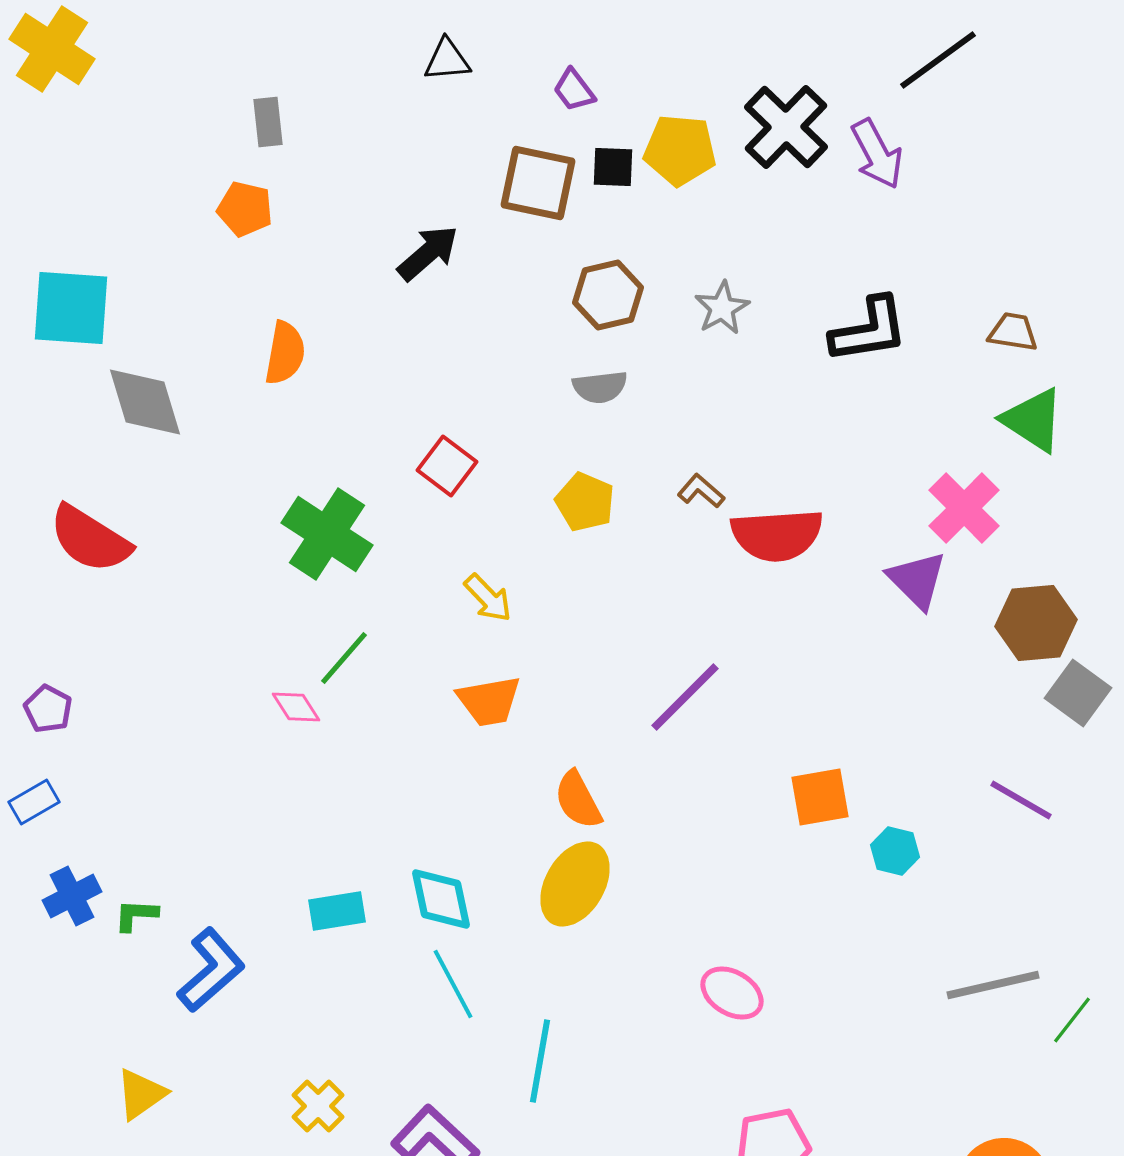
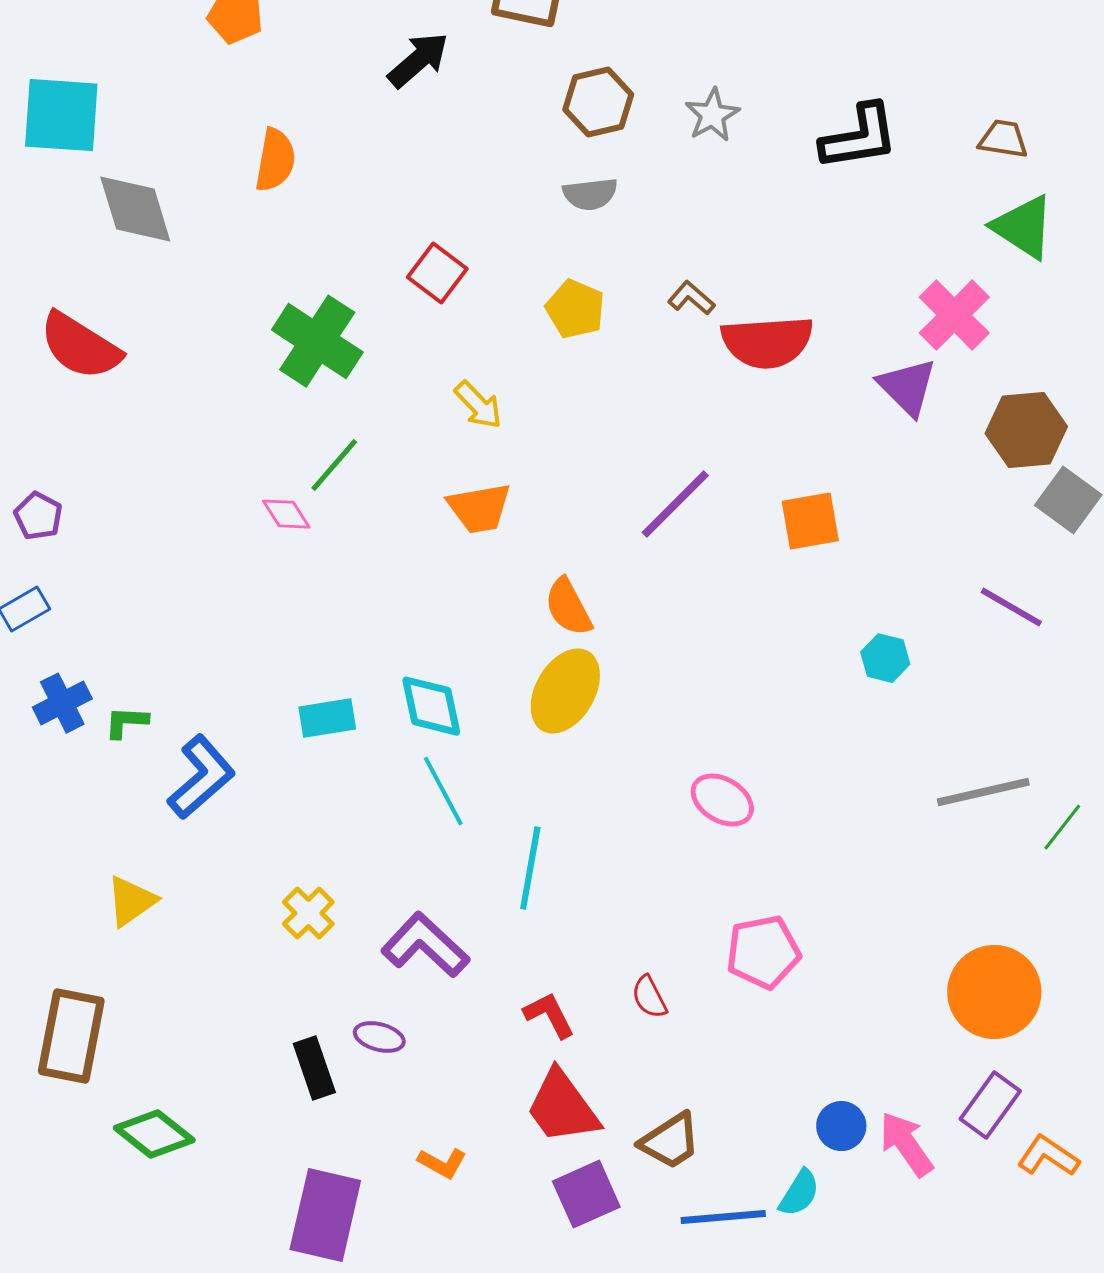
orange square: (820, 797) -> (810, 521), moved

